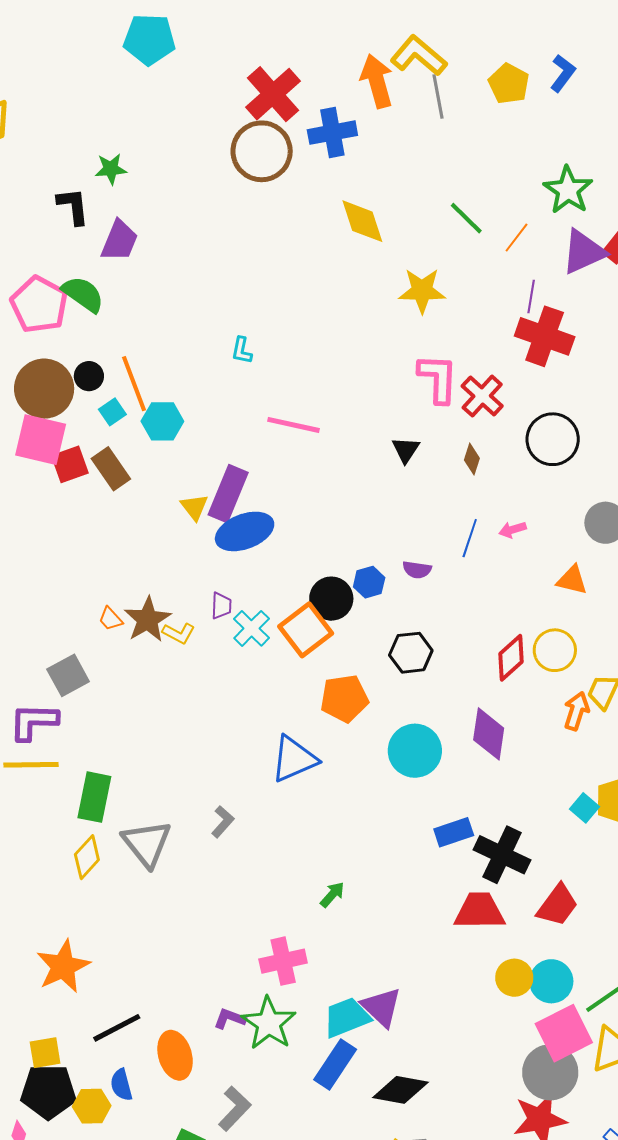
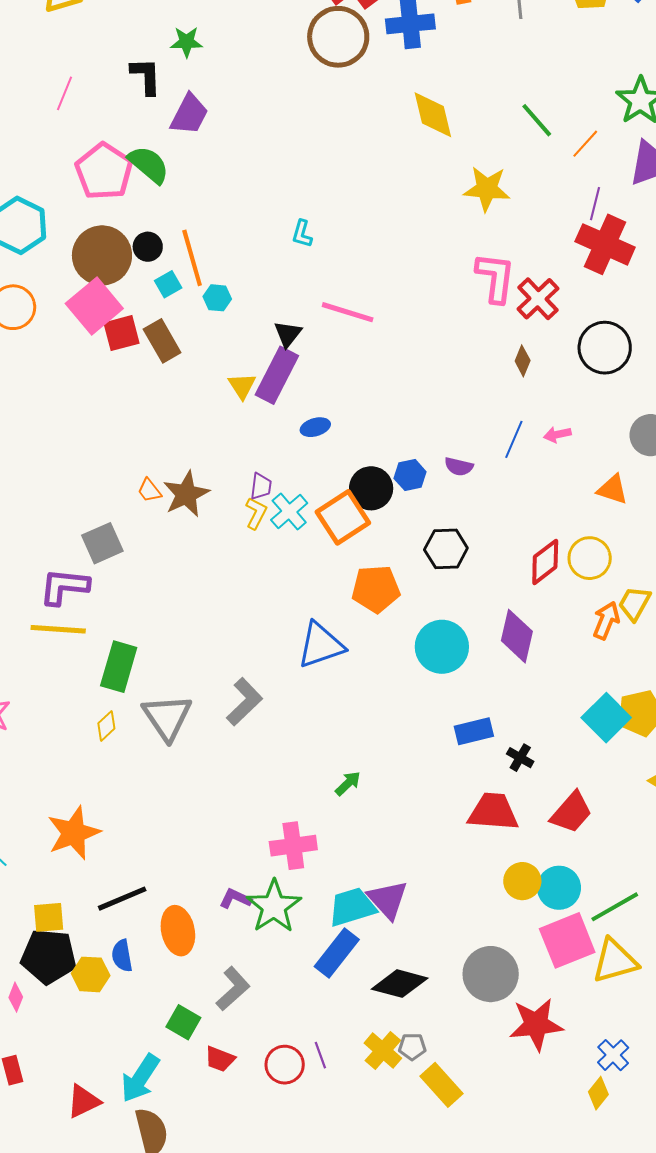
cyan hexagon: (162, 421) -> (217, 298), size x0.7
pink square: (41, 440) -> (94, 306), turned 32
black triangle: (406, 450) -> (288, 334), moved
blue ellipse: (245, 531) -> (315, 427), moved, size x0.5
yellow L-shape: (179, 633) -> (256, 513), moved, turned -96
cyan square: (584, 808) -> (606, 718), size x1.6
gray L-shape: (223, 822) -> (244, 702), size x1.5
black cross: (502, 855) -> (520, 758), size x0.5
yellow diamond: (87, 857) -> (106, 726), size x0.7
gray circle: (550, 1072) -> (491, 974), moved

